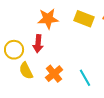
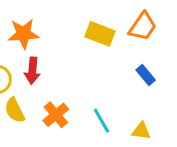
orange star: (48, 19) -> (23, 34), moved

